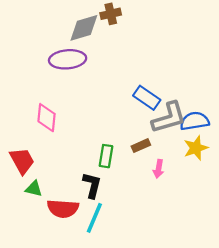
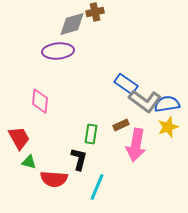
gray L-shape: (169, 118) -> (145, 101), turned 52
pink arrow: (158, 169) -> (136, 145), size x2.0
cyan line: (94, 218) -> (97, 187), moved

